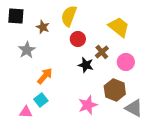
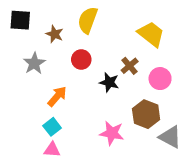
red circle: (78, 39) -> (81, 60), moved
pink star: (88, 105) -> (112, 133), turned 30
pink triangle: (26, 112) -> (52, 150), moved

